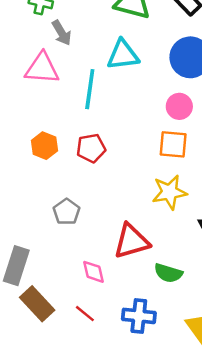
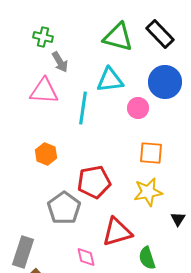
pink circle: (179, 106) -> (138, 108), moved
red pentagon: (91, 148) -> (94, 182), moved, size x1.4
gray pentagon: (67, 212) -> (64, 208), size x1.5
green semicircle: (168, 273) -> (147, 258), turned 55

